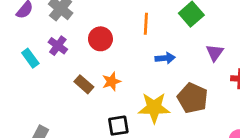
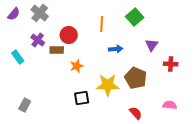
cyan rectangle: (30, 58) -> (18, 57), moved
brown rectangle: (84, 84) -> (57, 50), moved, turned -40

